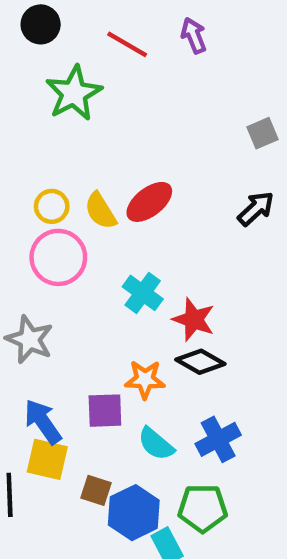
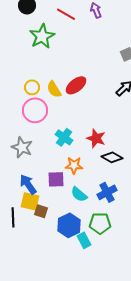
cyan cross: (143, 293) -> (64, 137), moved
black diamond: (200, 362) -> (112, 157), moved
brown square: (96, 490) -> (41, 211), moved

